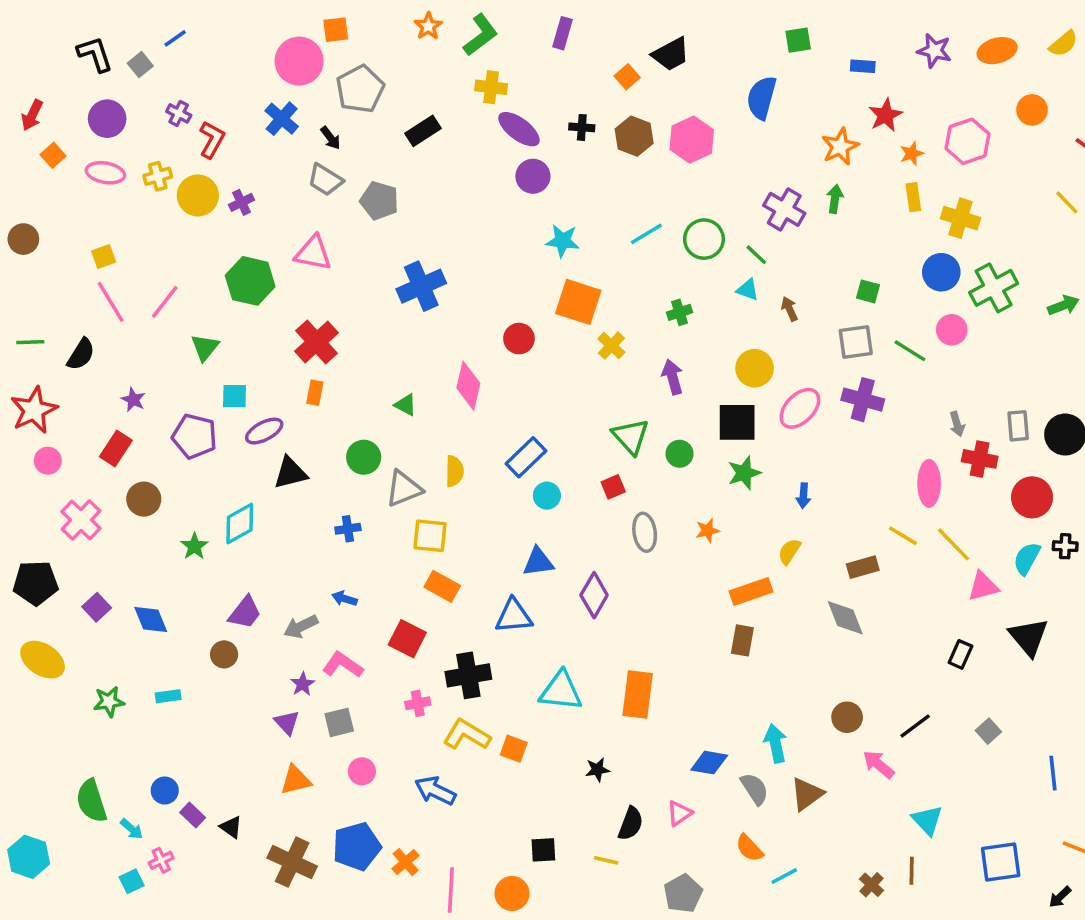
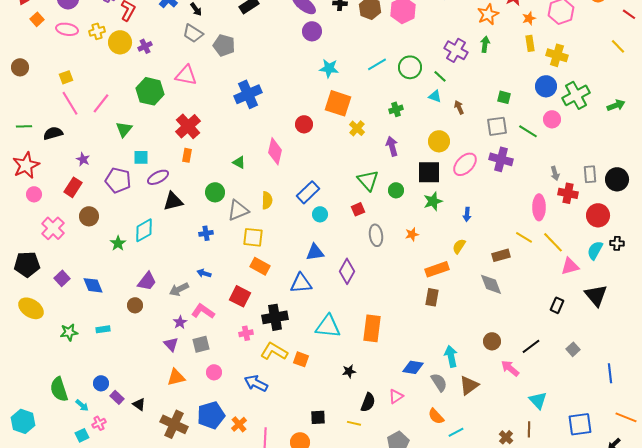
black semicircle: (81, 354) -> (53, 133), turned -138

